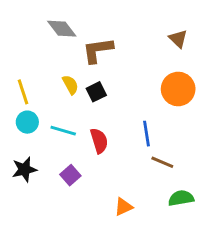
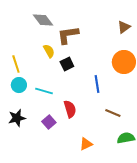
brown triangle: (178, 39) -> (124, 27), turned 40
yellow semicircle: (70, 85) -> (49, 51), moved
blue line: (147, 134) -> (97, 84), moved
red semicircle: (99, 141) -> (70, 109), moved

